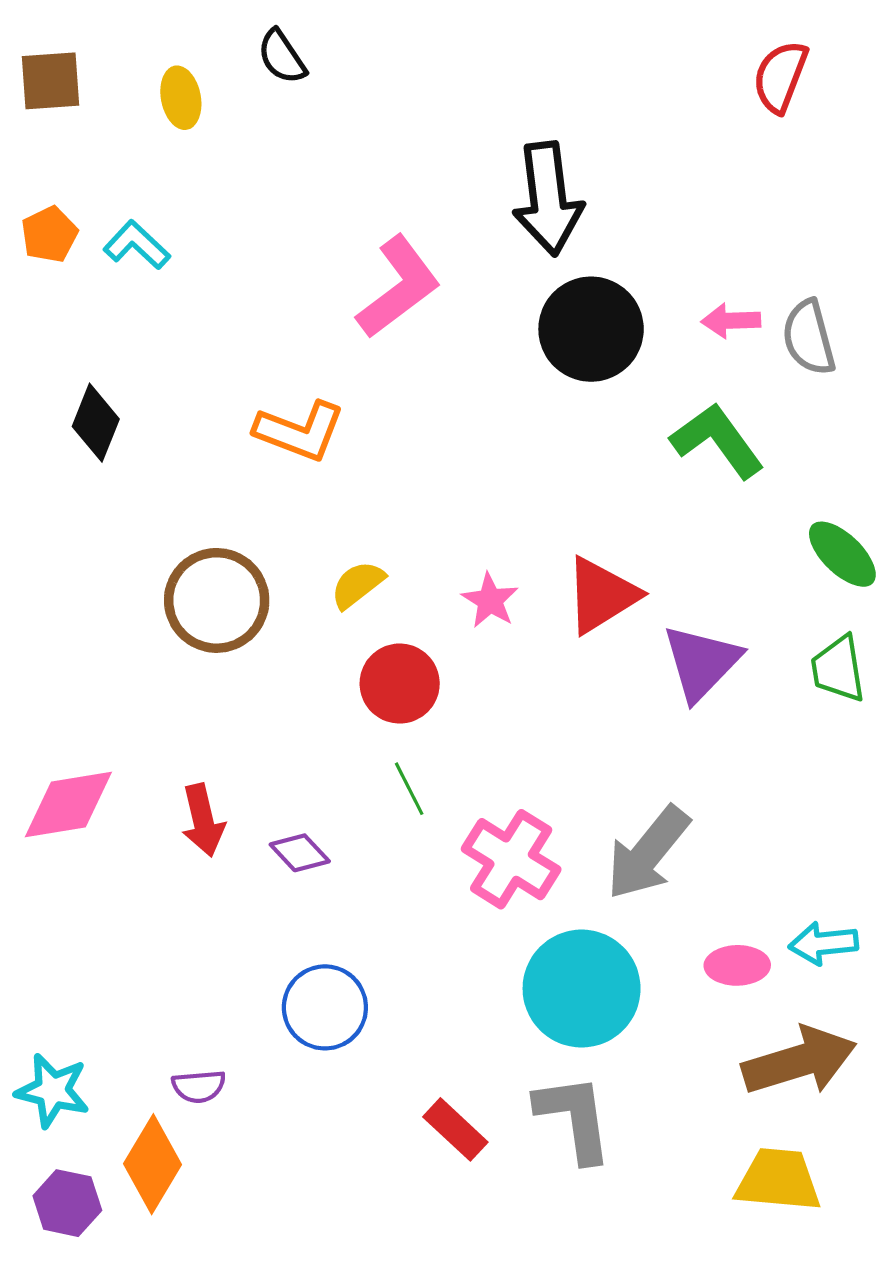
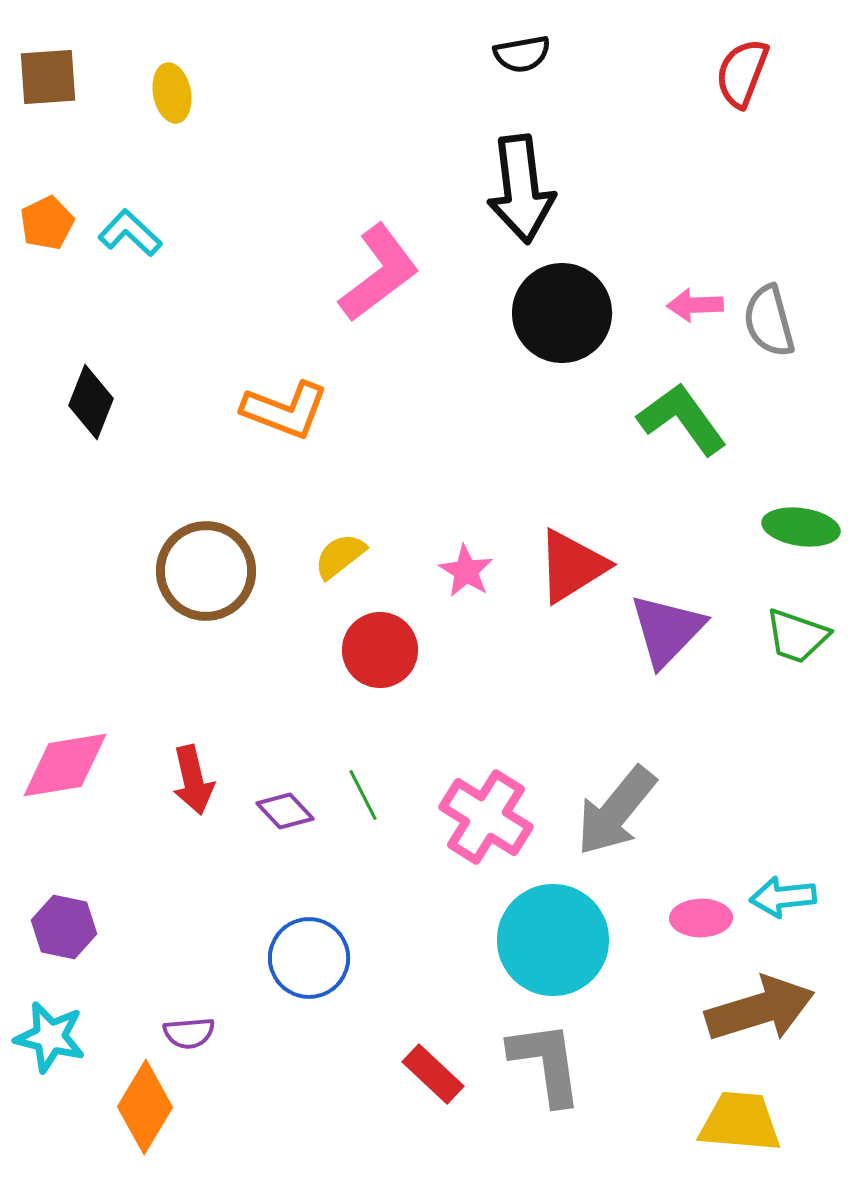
black semicircle: (282, 57) -> (522, 54), moved, turned -66
green ellipse: (842, 554) -> (801, 527), turned -36
green trapezoid: (838, 669) -> (797, 636), turned -62
green line: (409, 789) -> (363, 795), moved
purple hexagon: (67, 1203) -> (64, 927), moved

